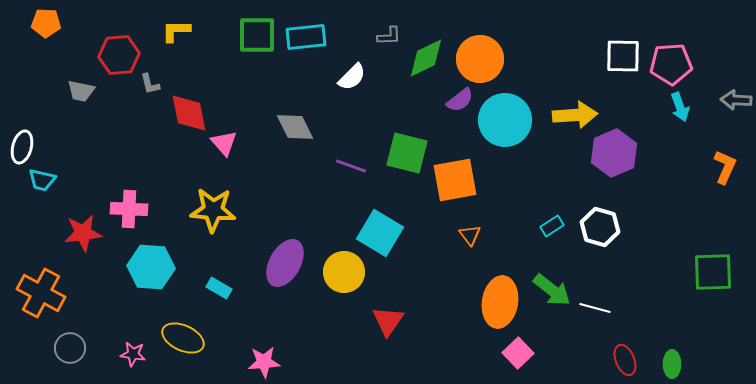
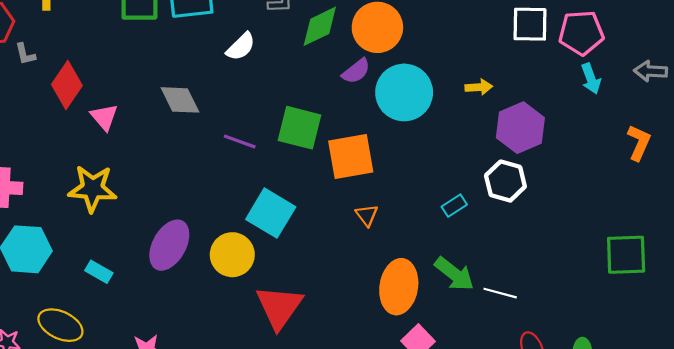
red diamond: (189, 113) -> (67, 85), turned 45
yellow arrow: (575, 115) -> (479, 87), size x0.6
white hexagon: (600, 227) -> (505, 181), moved
red triangle: (388, 321) -> (279, 307), size x1.4

